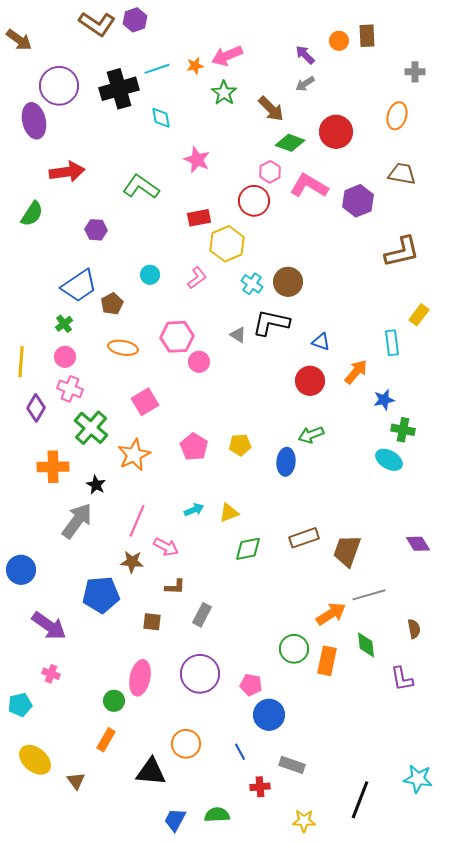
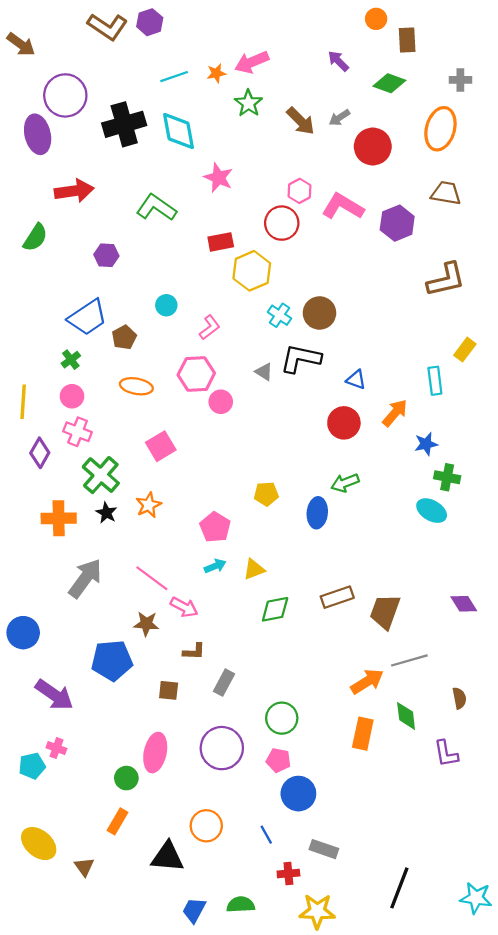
orange circle: (339, 41) -> (376, 19), moved
gray arrow: (305, 84) -> (339, 118), moved
black cross: (119, 89) -> (124, 124), moved
orange ellipse: (397, 116) -> (440, 129), size x1.4
cyan diamond: (161, 118) -> (179, 131), size x1.6
green diamond: (290, 143) -> (389, 83), moved
pink L-shape: (197, 278) -> (210, 327), moved
pink pentagon: (194, 447) -> (215, 527), moved
orange star: (134, 455) -> (149, 505), size x0.7
black star: (96, 485) -> (106, 513), moved
pink line: (137, 521) -> (152, 578), turned -76
green circle: (294, 649) -> (282, 718), moved
cyan pentagon: (20, 705) -> (32, 766), moved
cyan star: (418, 779) -> (476, 898), moved
yellow star: (304, 821) -> (317, 911), moved, size x1.4

